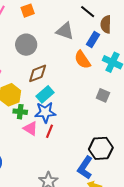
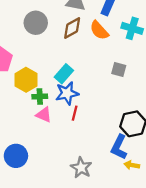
brown diamond: (38, 73) -> (72, 28), moved
gray square: (103, 95) -> (119, 69), moved
pink triangle: (30, 129) -> (44, 115), moved

